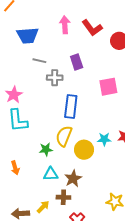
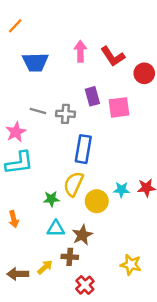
gray line: (39, 61) -> (38, 111), moved
pink square: (108, 87) -> (119, 107), moved
cyan L-shape: (18, 120) -> (19, 163), turned -95

